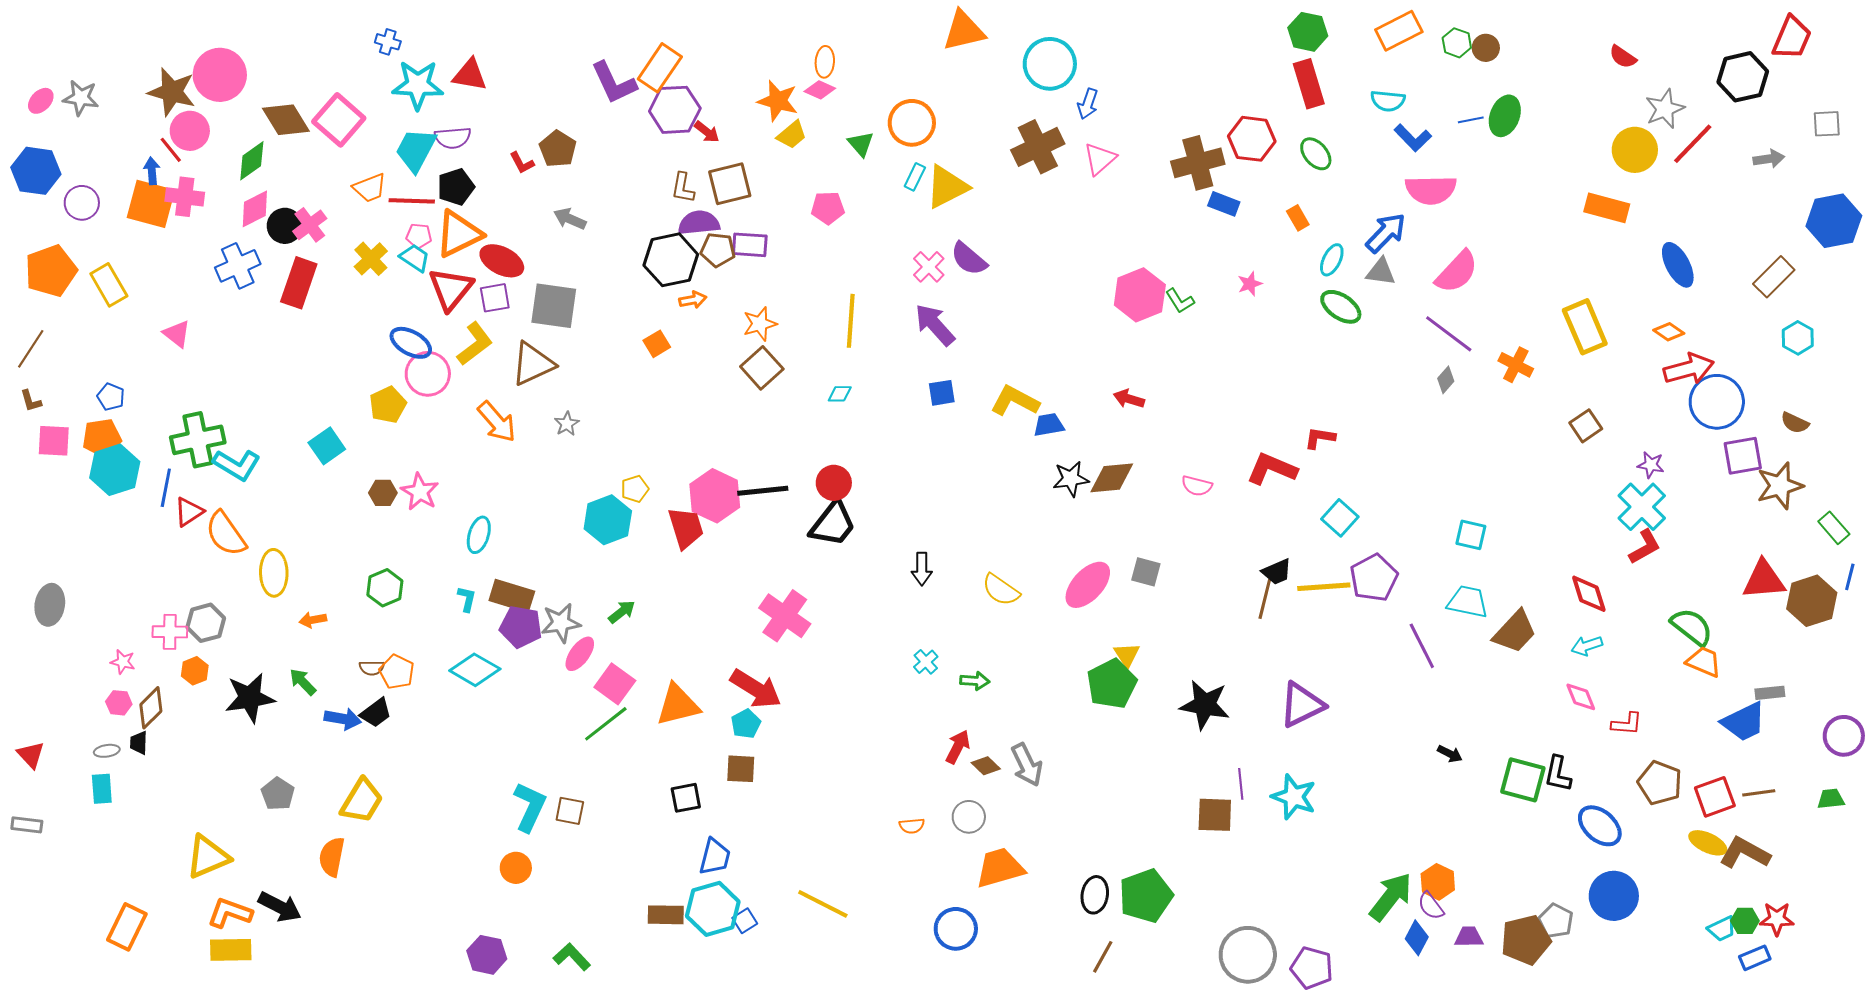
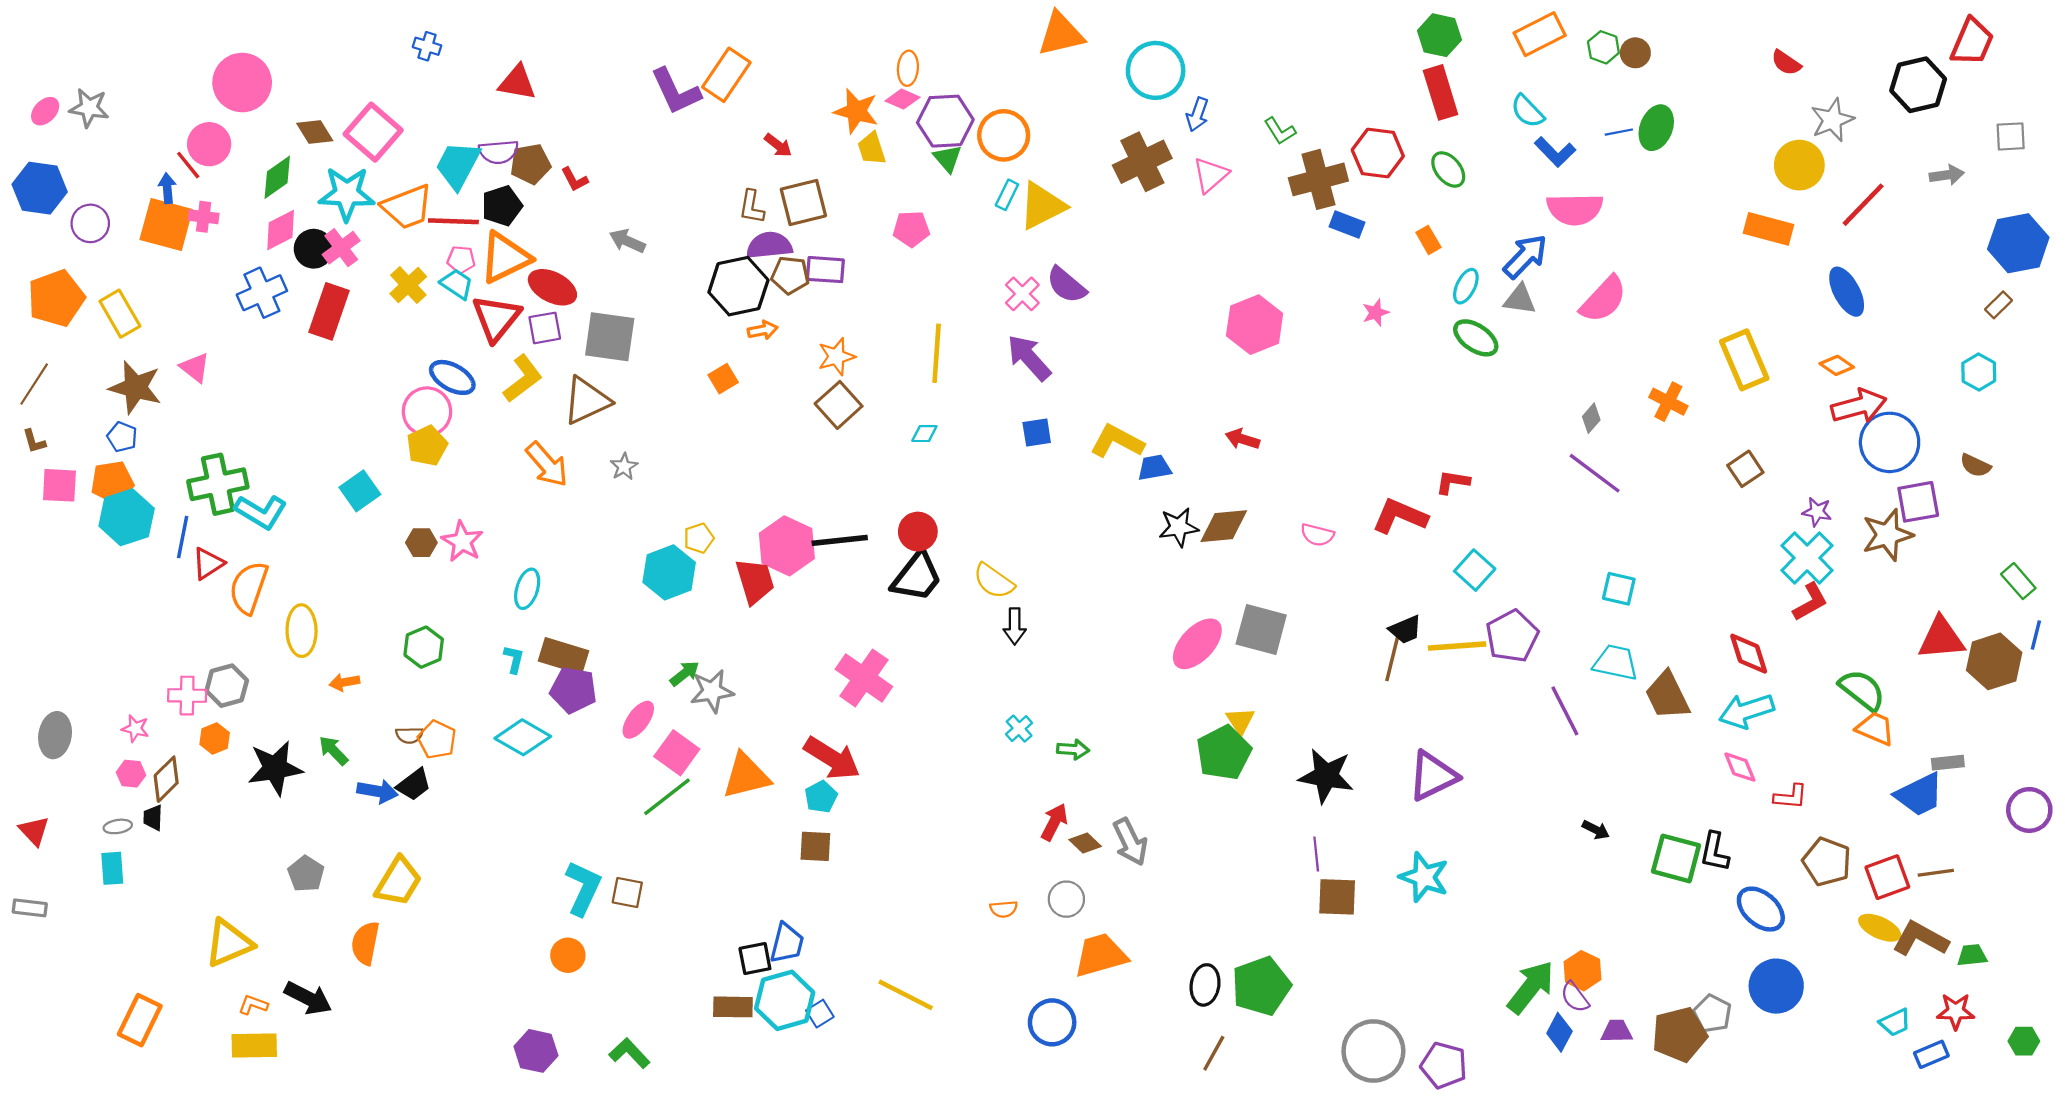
cyan star: (418, 85) -> (347, 194), moved
brown star: (172, 92) -> (135, 387), moved
cyan semicircle: (1388, 101) -> (1527, 111), turned 40
purple hexagon: (675, 110) -> (945, 121), moved
brown diamond: (286, 120) -> (315, 132), size x0.7
yellow trapezoid: (792, 135) -> (872, 149), turned 112
red line: (1693, 144) -> (1863, 205), moved
brown pentagon: (558, 149) -> (530, 164), moved, turned 30
orange trapezoid: (370, 188) -> (407, 207), size x1.4
pink cross: (185, 197) -> (204, 217), size x0.7
brown rectangle: (1774, 277) -> (1999, 305), moved, size x0.6
green L-shape: (1180, 301) -> (1280, 131), moved
purple line: (1449, 334) -> (1595, 473), moved
pink circle: (428, 374) -> (427, 412), moved
brown star: (1780, 486) -> (1887, 535), moved
orange semicircle: (226, 534) -> (249, 588), turned 54
gray square: (1146, 572) -> (1261, 629), size x1.6
yellow semicircle: (1001, 590) -> (994, 581), moved
gray ellipse: (50, 605) -> (55, 735), moved
gray star: (561, 623) -> (712, 691), moved
brown trapezoid: (1515, 632) -> (1667, 696), turned 111
cyan arrow: (1587, 646) -> (1746, 711), size x1.6
purple line: (1241, 784) -> (1316, 854), moved
black square: (686, 798) -> (755, 959), moved
green trapezoid: (1831, 799) -> (1972, 955), moved
orange L-shape: (230, 913) -> (253, 1005), size x0.6
green hexagon: (1745, 921) -> (2024, 1041), moved

